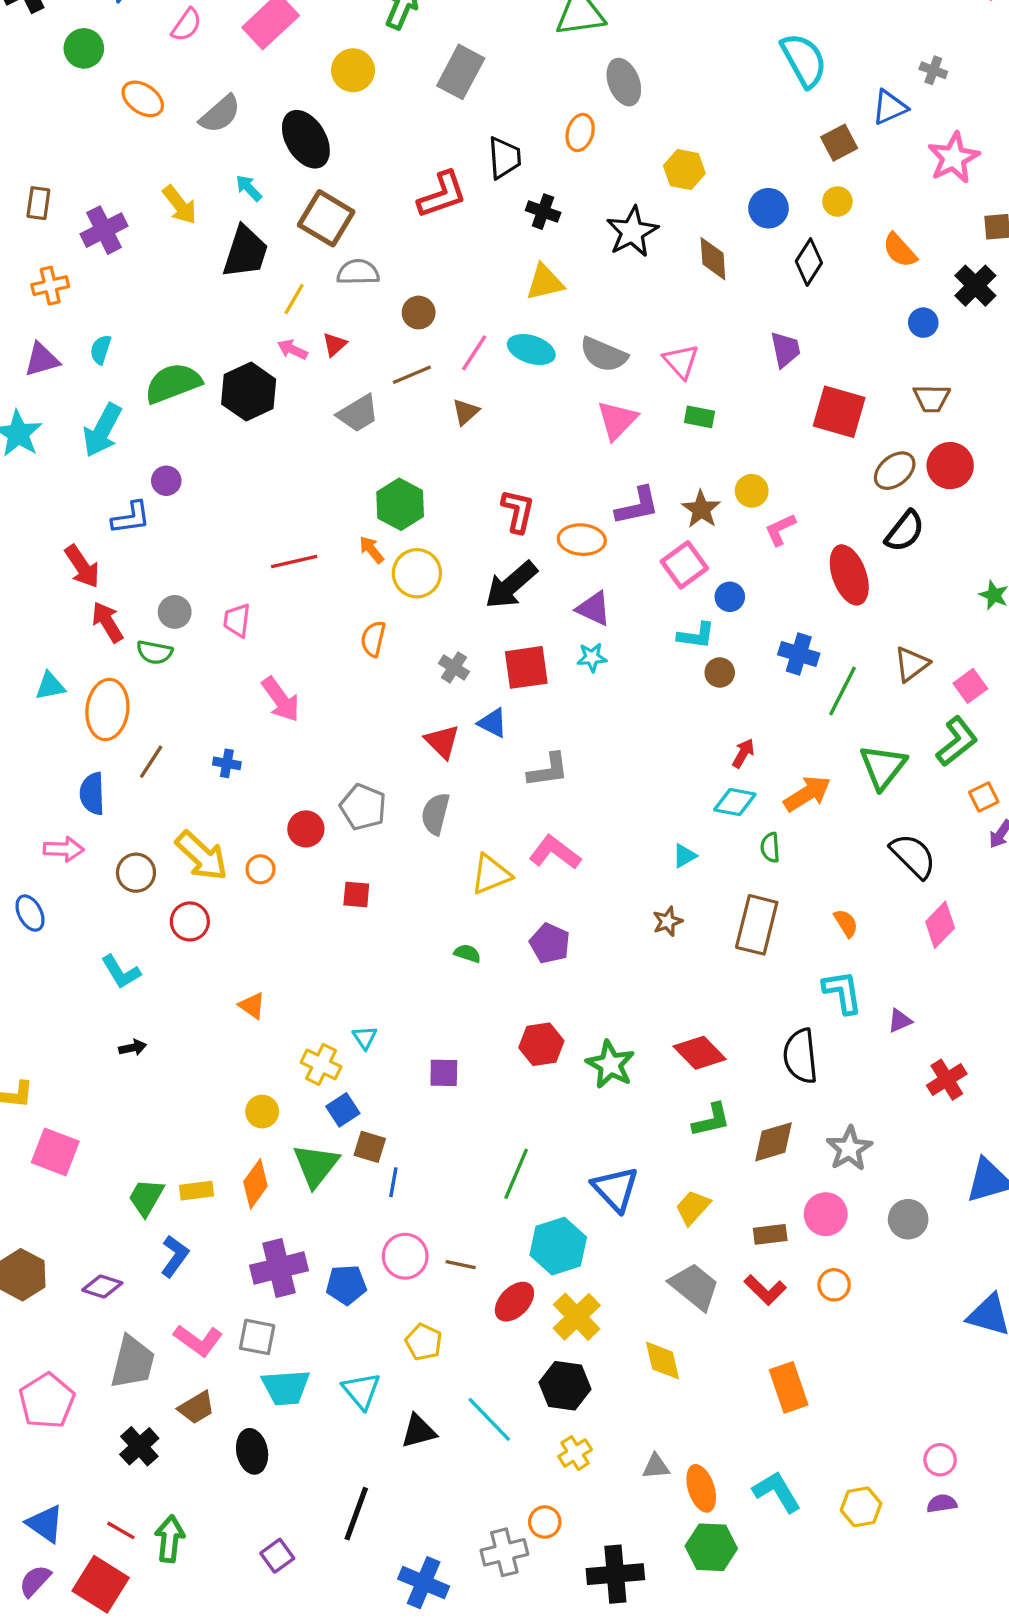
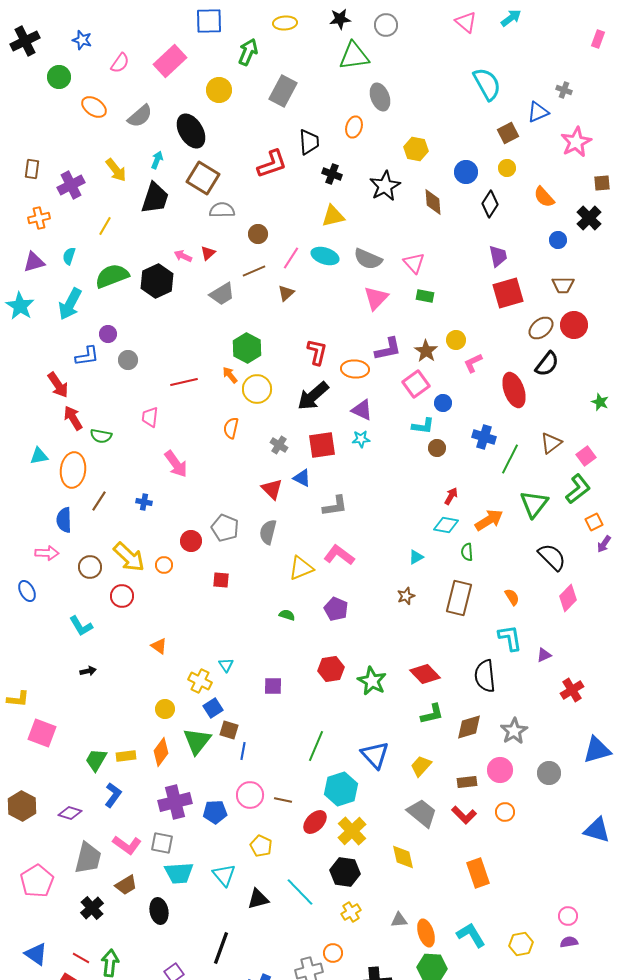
cyan arrow: (249, 188) -> (157, 160), turned 66
yellow line: (294, 299) -> (105, 226), moved
purple trapezoid: (785, 350) -> (498, 256), moved
red square: (839, 412) -> (508, 293), turned -32
gray circle: (175, 612) -> (128, 360), moved

